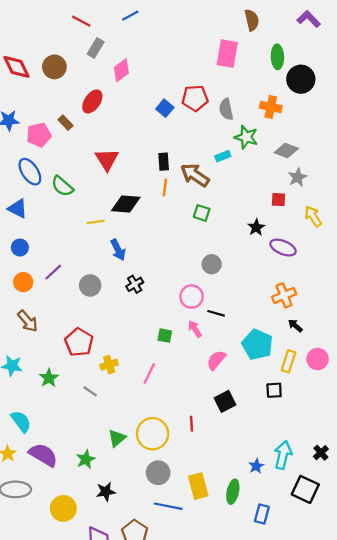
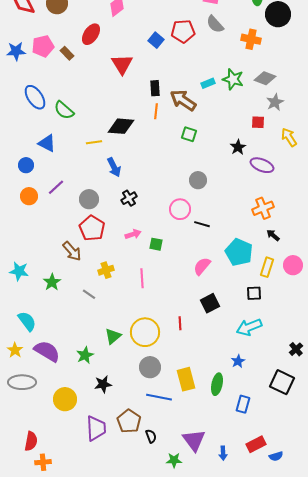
gray semicircle: (226, 109) -> (215, 24), moved, turned -30
pink pentagon: (39, 135) -> (43, 46), moved
green star: (246, 137) -> (233, 79), moved
red triangle: (107, 159) -> (122, 64), moved
blue triangle: (18, 208) -> (47, 143), moved
brown arrow: (28, 321) -> (72, 251), moved
pink arrow: (195, 329) -> (133, 234), moved, turned 105
red pentagon: (79, 342) -> (92, 228), moved
pink line: (149, 373) -> (142, 278), turned -30
cyan arrow: (283, 455) -> (249, 327), moved, turned -125

